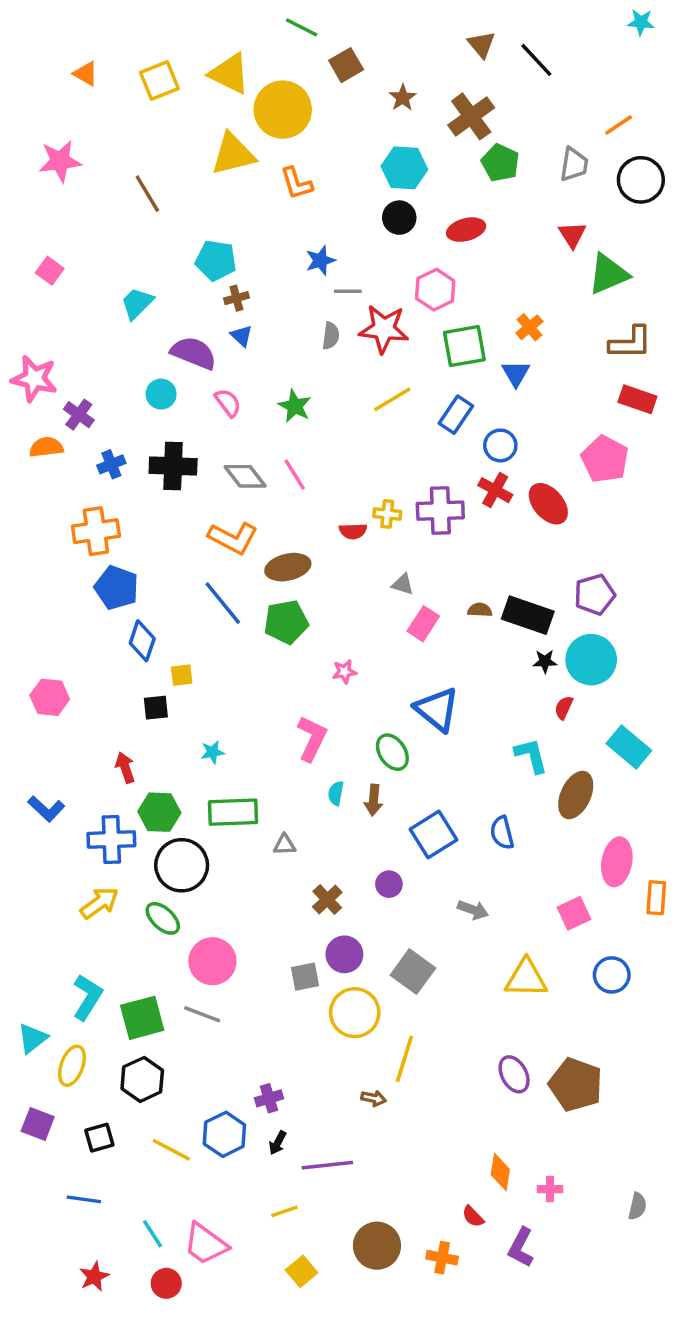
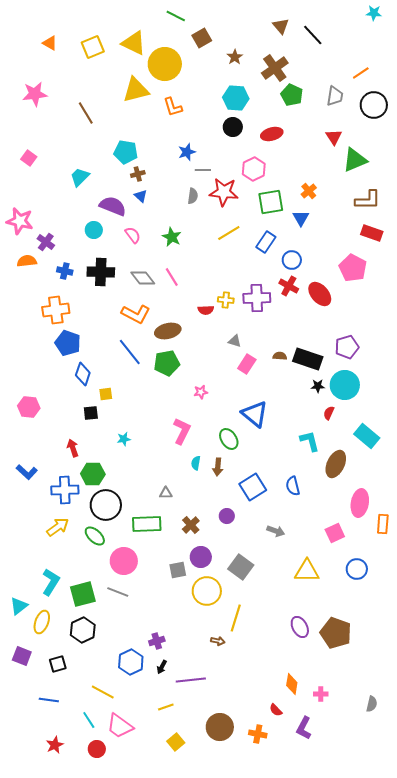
blue cross: (111, 464) -> (65, 271), turned 35
green rectangle: (233, 812) -> (147, 524), moved
yellow line: (171, 1150) -> (103, 692), moved

